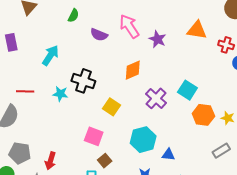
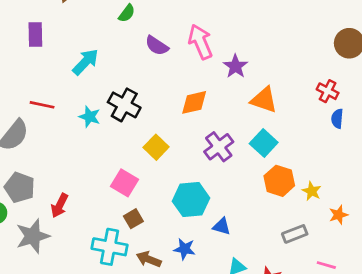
orange triangle: (197, 30) -> (264, 100), moved

